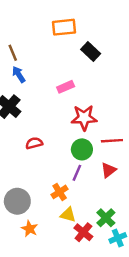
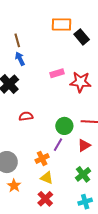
black rectangle: (91, 51) -> (82, 37), moved
red star: (84, 118) -> (80, 82), moved
green cross: (106, 218) -> (83, 174), moved
red cross: (83, 232) -> (45, 199), moved

